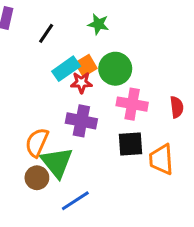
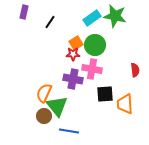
green star: (98, 24) -> (115, 16), moved, size x1.6
cyan rectangle: (66, 69) -> (92, 18), moved
pink cross: (132, 104) -> (92, 69), moved
blue line: (75, 201) -> (69, 131), turned 42

